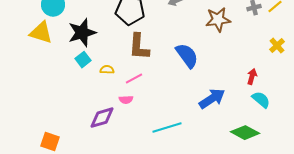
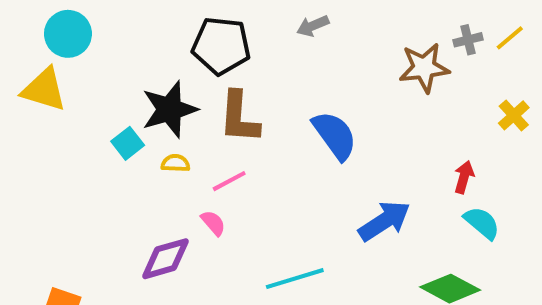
brown star: (218, 20) -> (424, 68), moved
black star: (82, 33) -> (169, 109), moved
pink semicircle: (126, 100) -> (213, 223), turned -128

